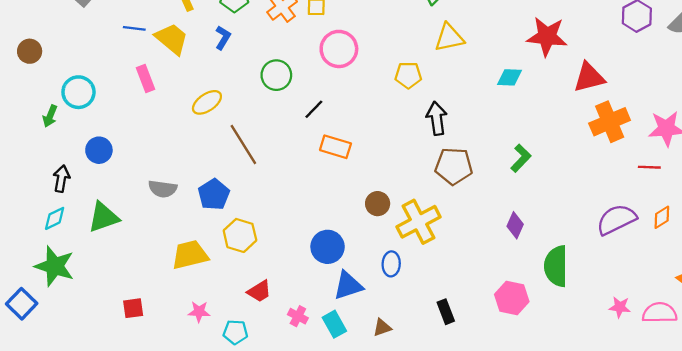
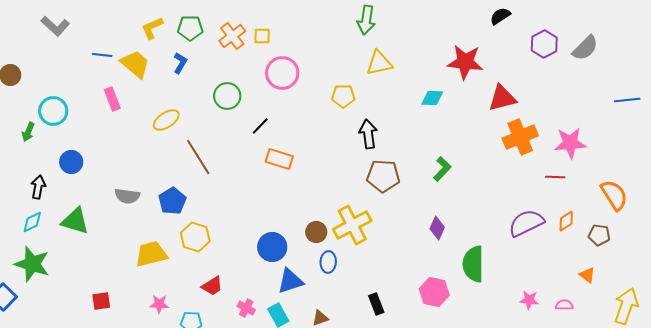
brown circle: (378, 204) -> (316, 232), moved
green triangle: (103, 217) -> (75, 221), turned 36
pink semicircle: (660, 313) -> (564, 305), size x0.6

